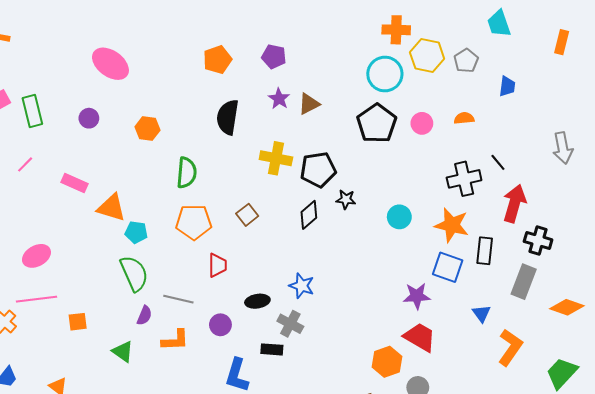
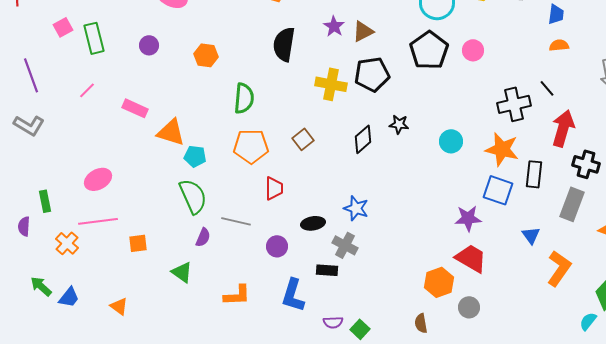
orange semicircle: (464, 118) -> (559, 45), moved
black pentagon: (318, 170) -> (372, 74), moved
orange L-shape: (175, 340) -> (237, 295), moved

